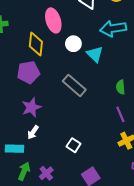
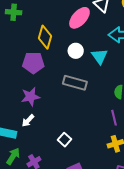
pink ellipse: (53, 20) -> (79, 18), moved, turned 50
white circle: (73, 44) -> (76, 51), moved
gray rectangle: (74, 85) -> (75, 83), turned -35

